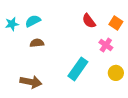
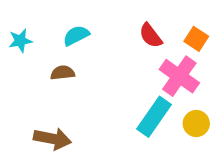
cyan semicircle: (33, 21) -> (76, 36), moved
pink cross: (106, 45) -> (179, 76), size x1.6
cyan rectangle: (78, 69) -> (154, 117), moved

